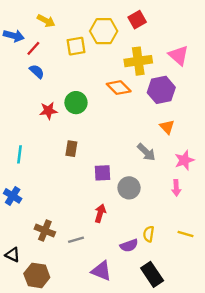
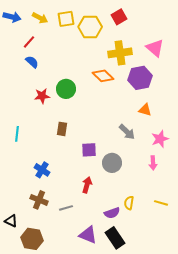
blue arrow: (14, 36) -> (12, 17), moved
yellow square: (76, 46) -> (66, 19), moved
orange triangle: (167, 127) -> (145, 110), turned -32
blue cross: (13, 196) -> (42, 170), moved
black rectangle: (152, 274) -> (115, 238), moved

